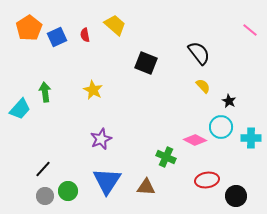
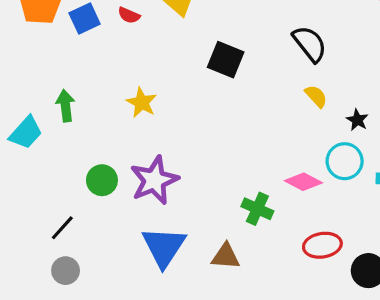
red semicircle: (85, 35) -> (129, 15), turned -56
purple star: (101, 139) -> (154, 180), size x1.4
green circle: (68, 191) -> (102, 180), moved

